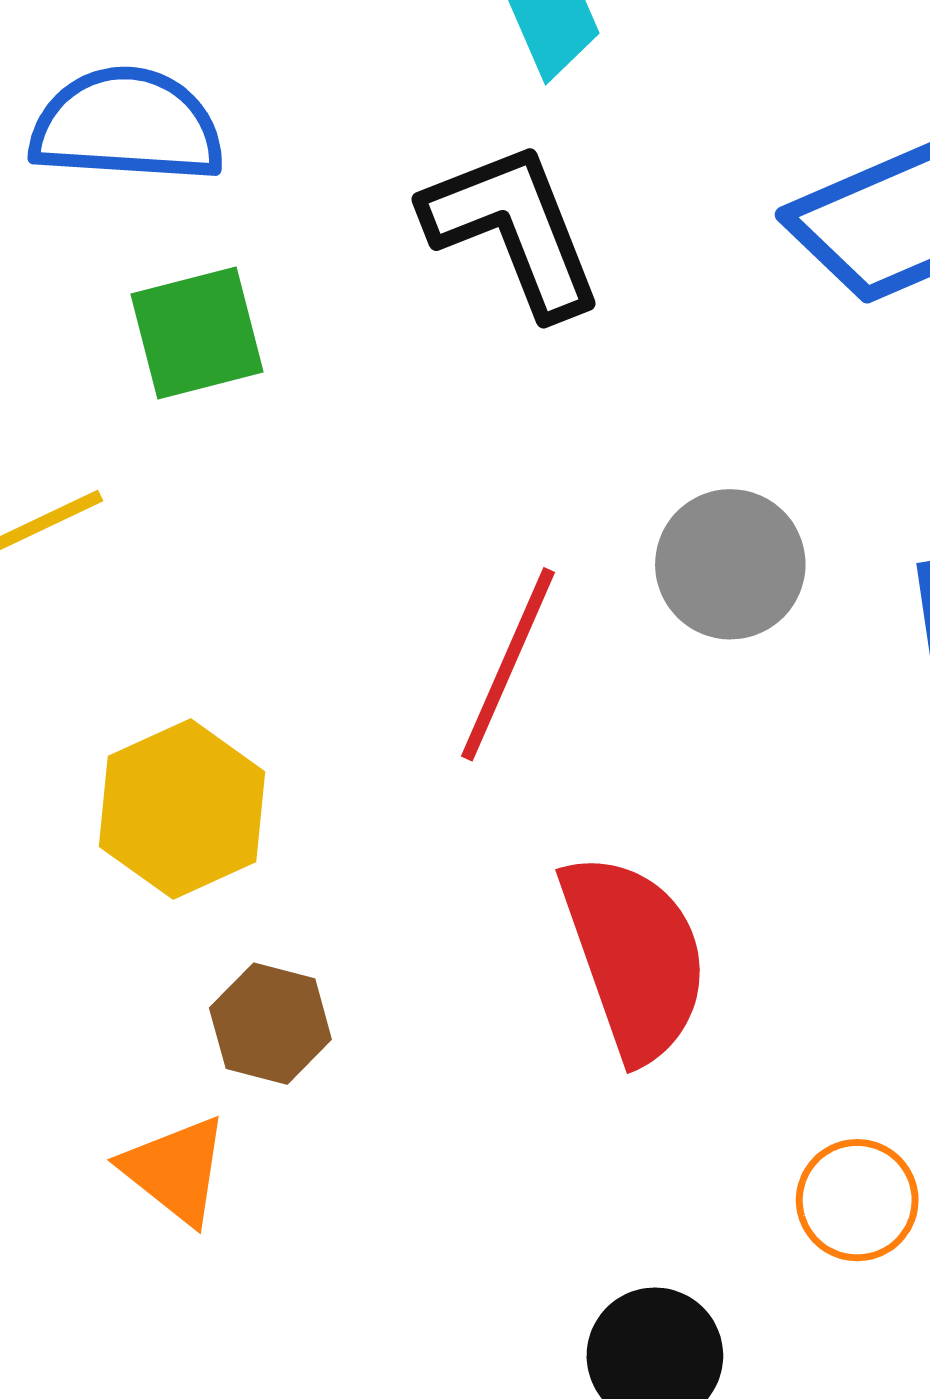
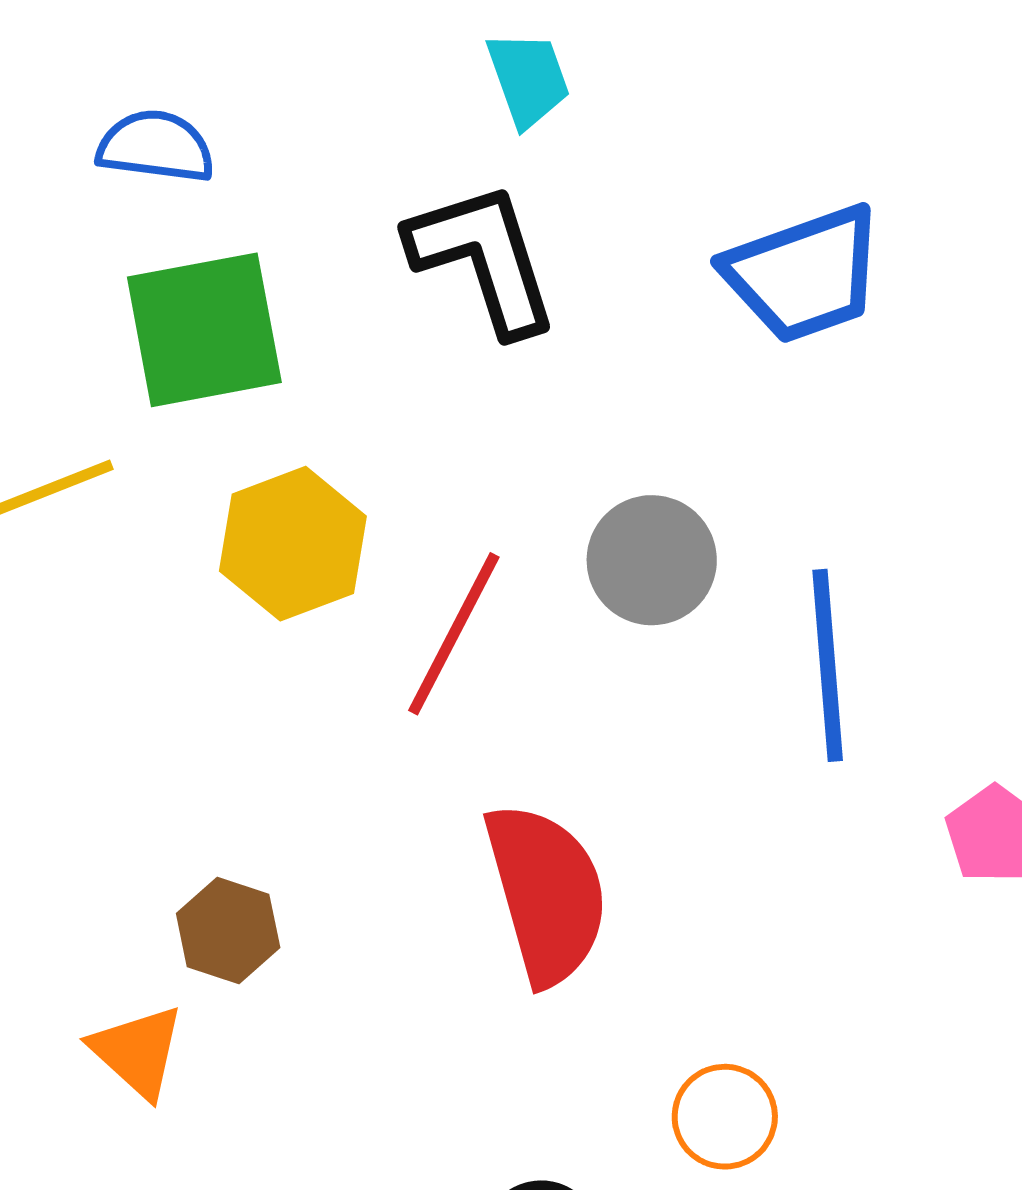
blue semicircle: (127, 125) -> (156, 147), size x0.7
green square: (197, 333) -> (204, 330), size x1.4
yellow hexagon: (182, 809) -> (293, 544), moved

